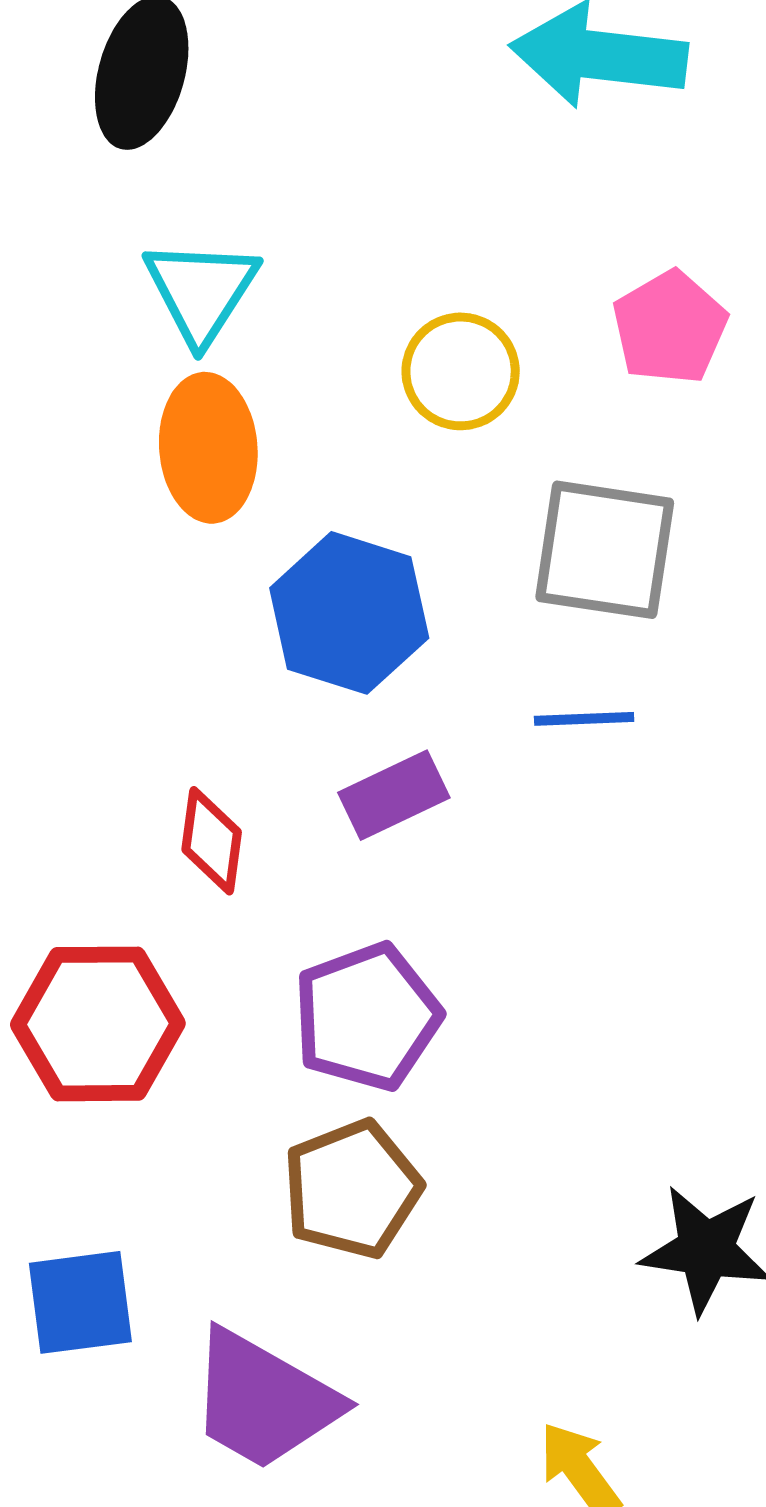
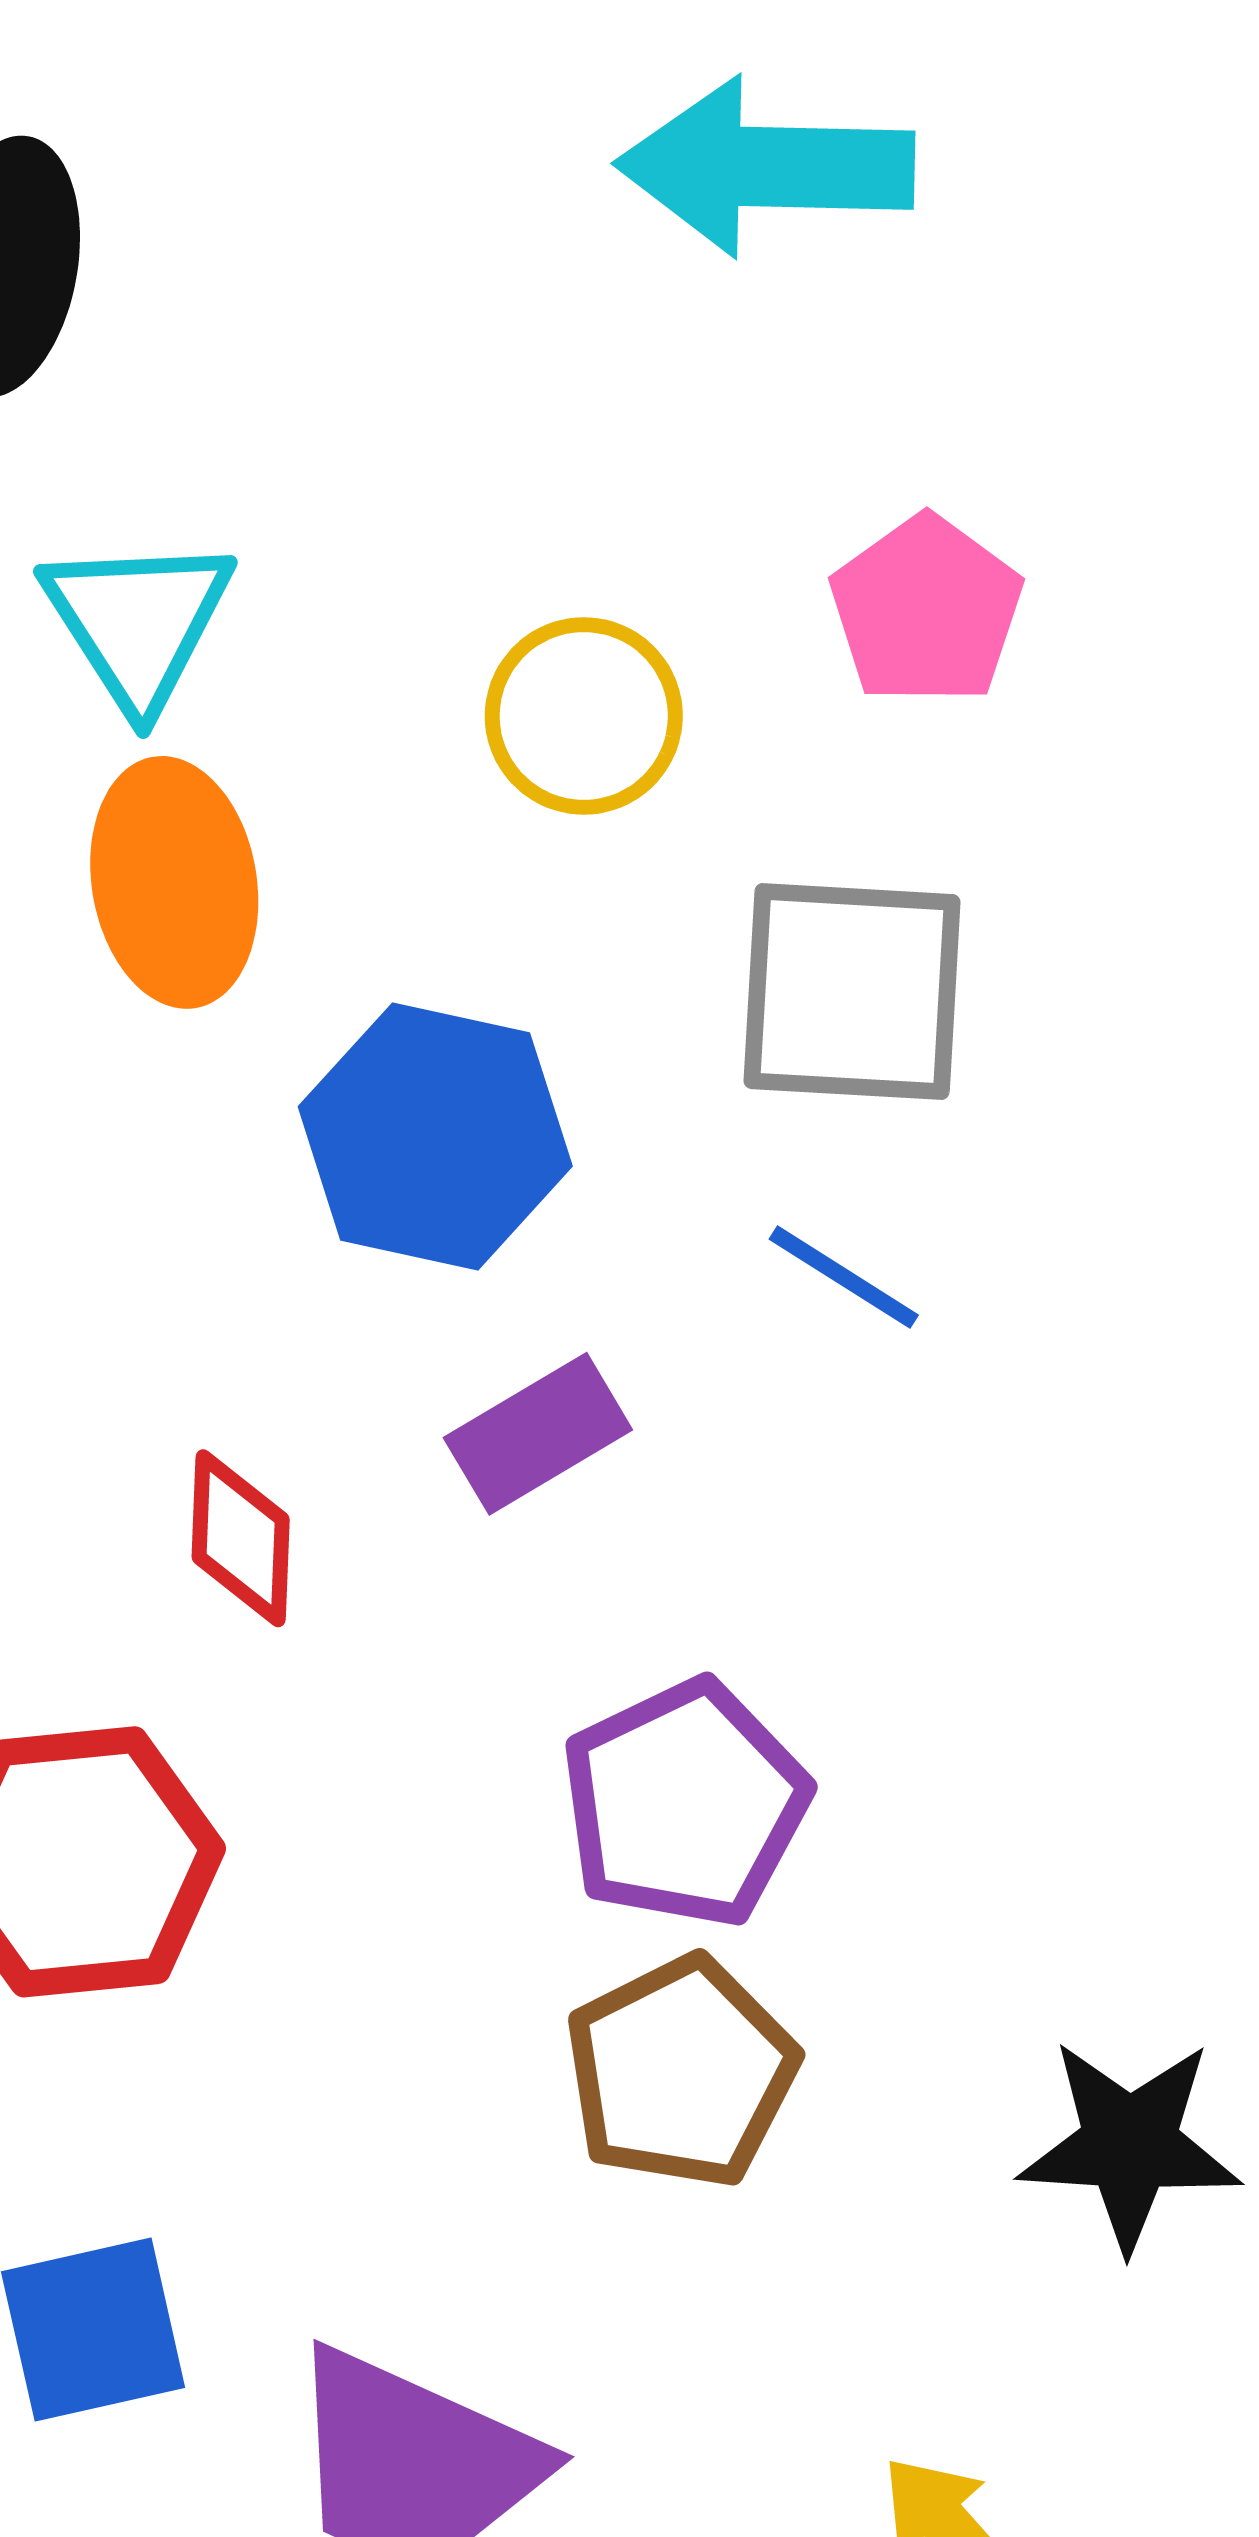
blue line: (584, 719) -> (844, 1277), turned 40
purple pentagon: (367, 1017) -> (685, 1804), moved
brown pentagon: (352, 1189) -> (681, 2072), moved

